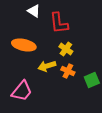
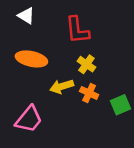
white triangle: (34, 11) -> (26, 16), moved

